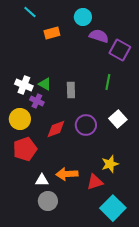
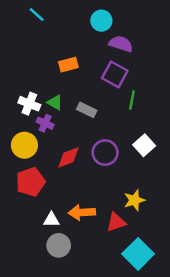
orange rectangle: (52, 33) -> (68, 65), moved
purple square: (120, 50) -> (115, 74), moved
gray rectangle: (71, 90) -> (87, 110), turned -63

